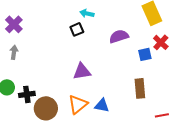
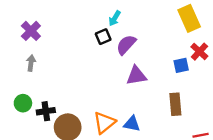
cyan arrow: (87, 13) -> (115, 18), turned -72
purple semicircle: (119, 36) -> (126, 45), moved, turned -30
purple triangle: (82, 71) -> (136, 76), moved

